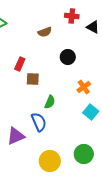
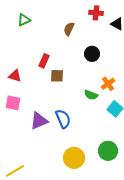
brown semicircle: (45, 32) -> (69, 29), turned 136
green semicircle: (50, 102) -> (91, 95), moved, turned 88
purple triangle: (16, 136) -> (39, 121), moved

